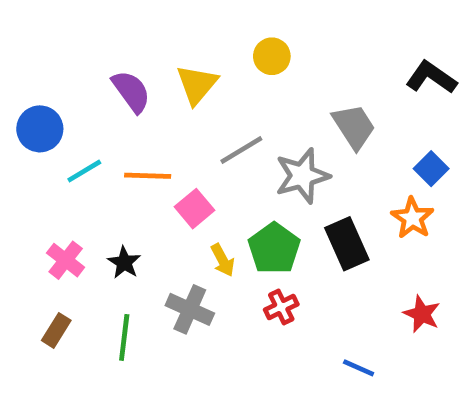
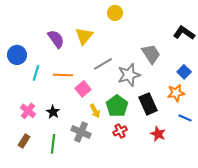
yellow circle: (272, 56) -> (115, 13), moved
cyan line: (84, 171) -> (36, 73), turned -42
orange star: (412, 218) -> (176, 93), turned 30
red star: (422, 314) -> (158, 134), moved
blue line: (359, 368) -> (185, 118), moved

